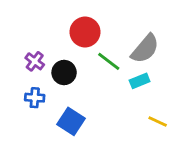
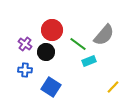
red circle: (85, 32) -> (52, 30), moved
cyan rectangle: (140, 81) -> (89, 61), moved
yellow line: (158, 121) -> (113, 87), turned -72

